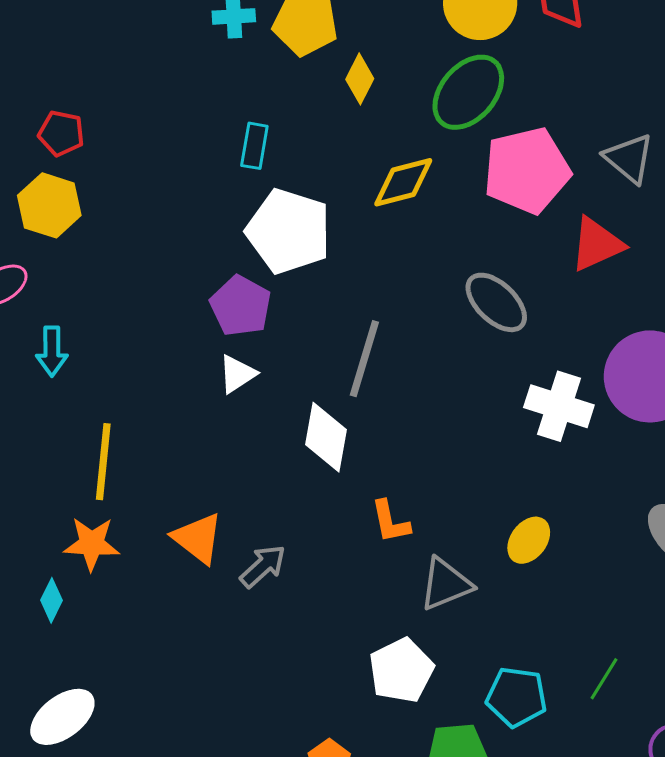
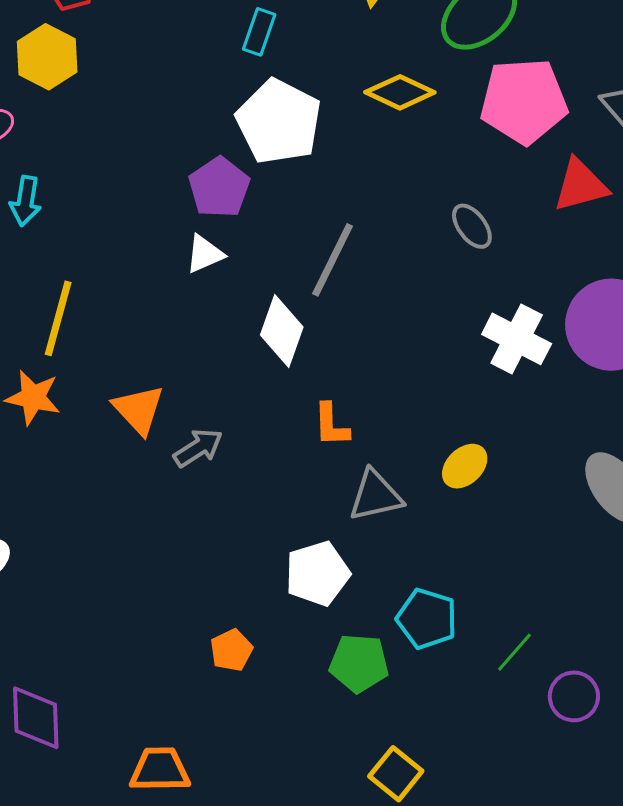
yellow diamond: (403, 182) -> (400, 92), turned 30
gray ellipse: (496, 302) -> (472, 226), size x0.7
green line: (604, 679) -> (515, 652), moved

